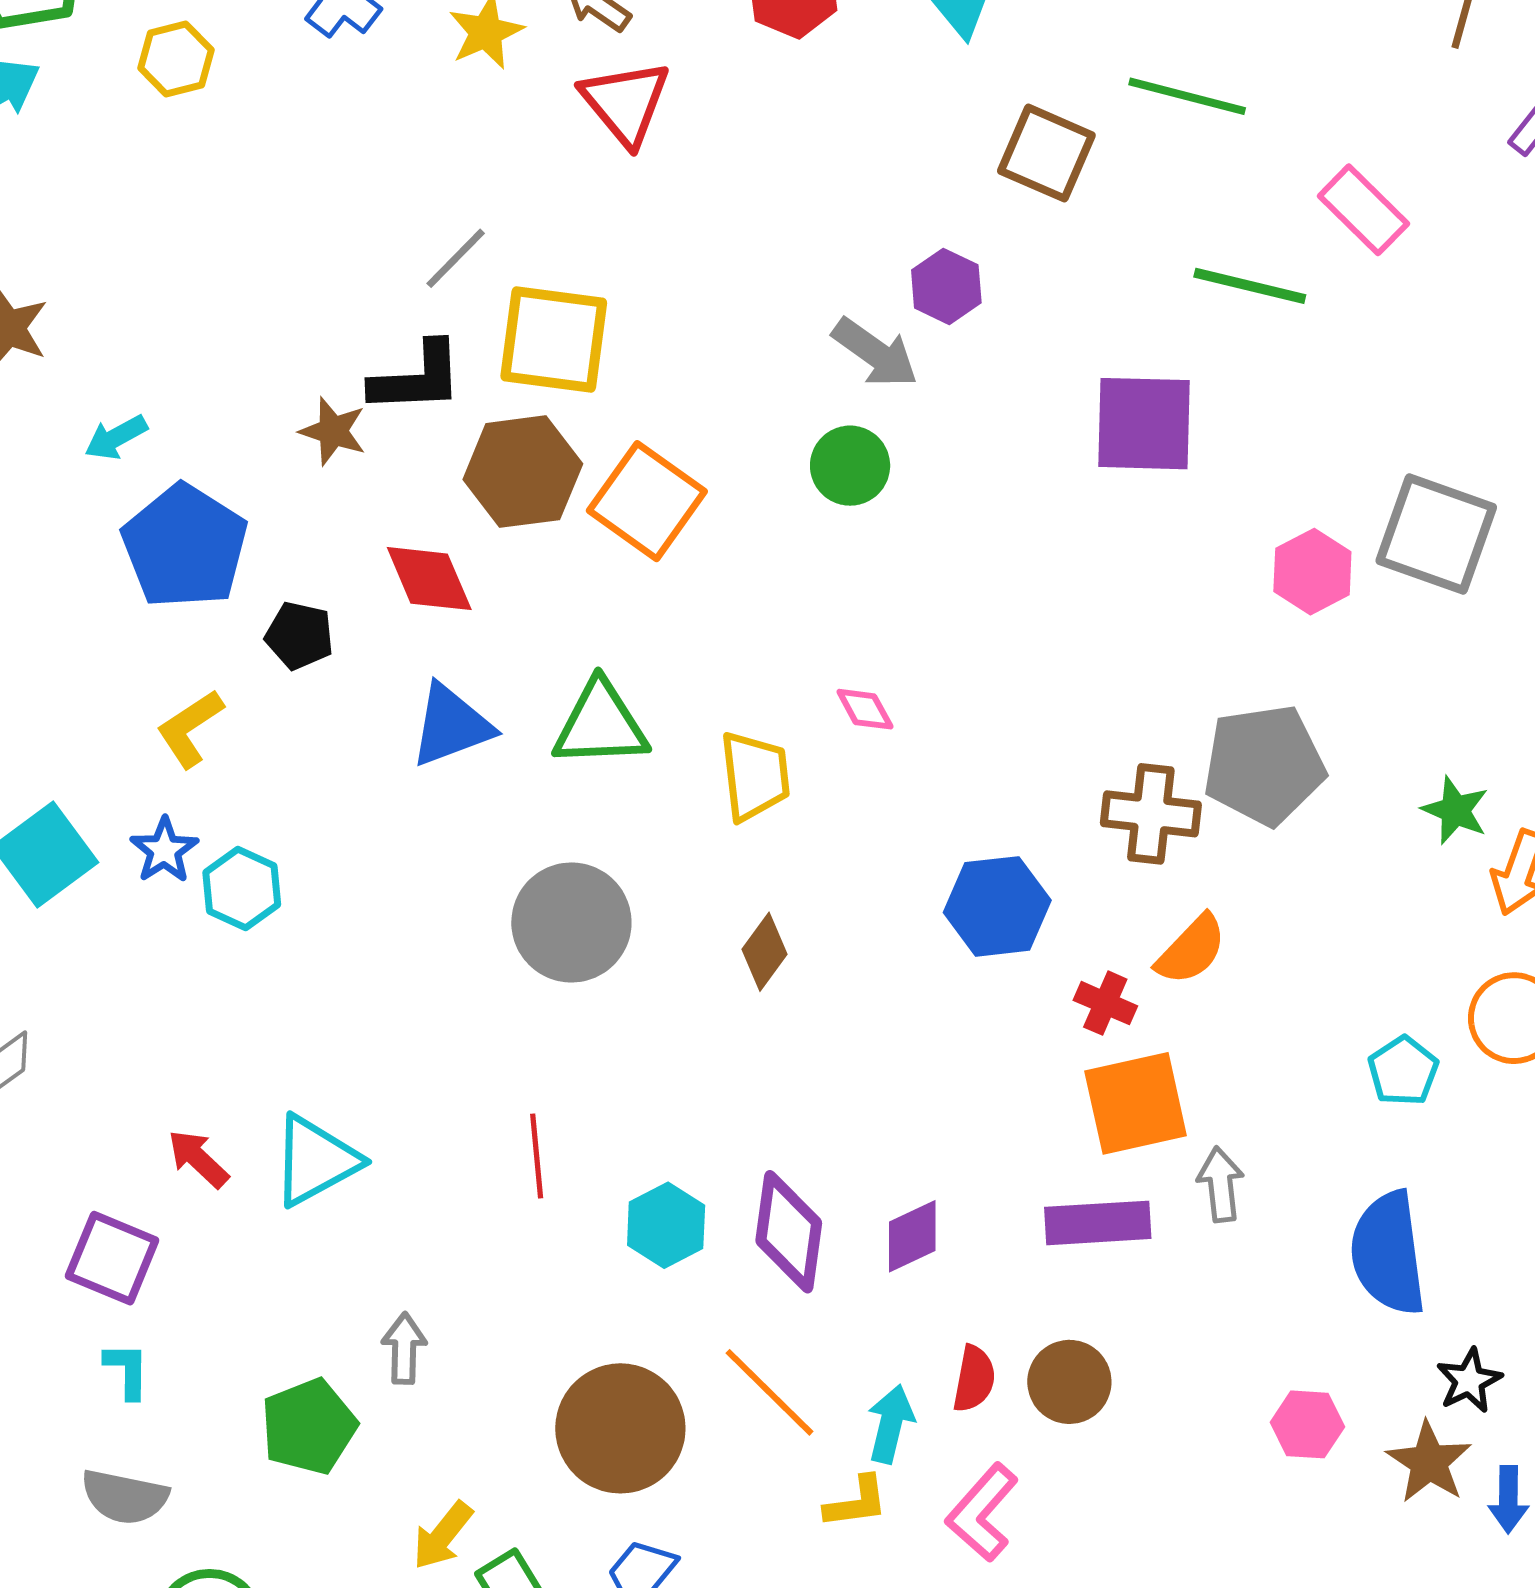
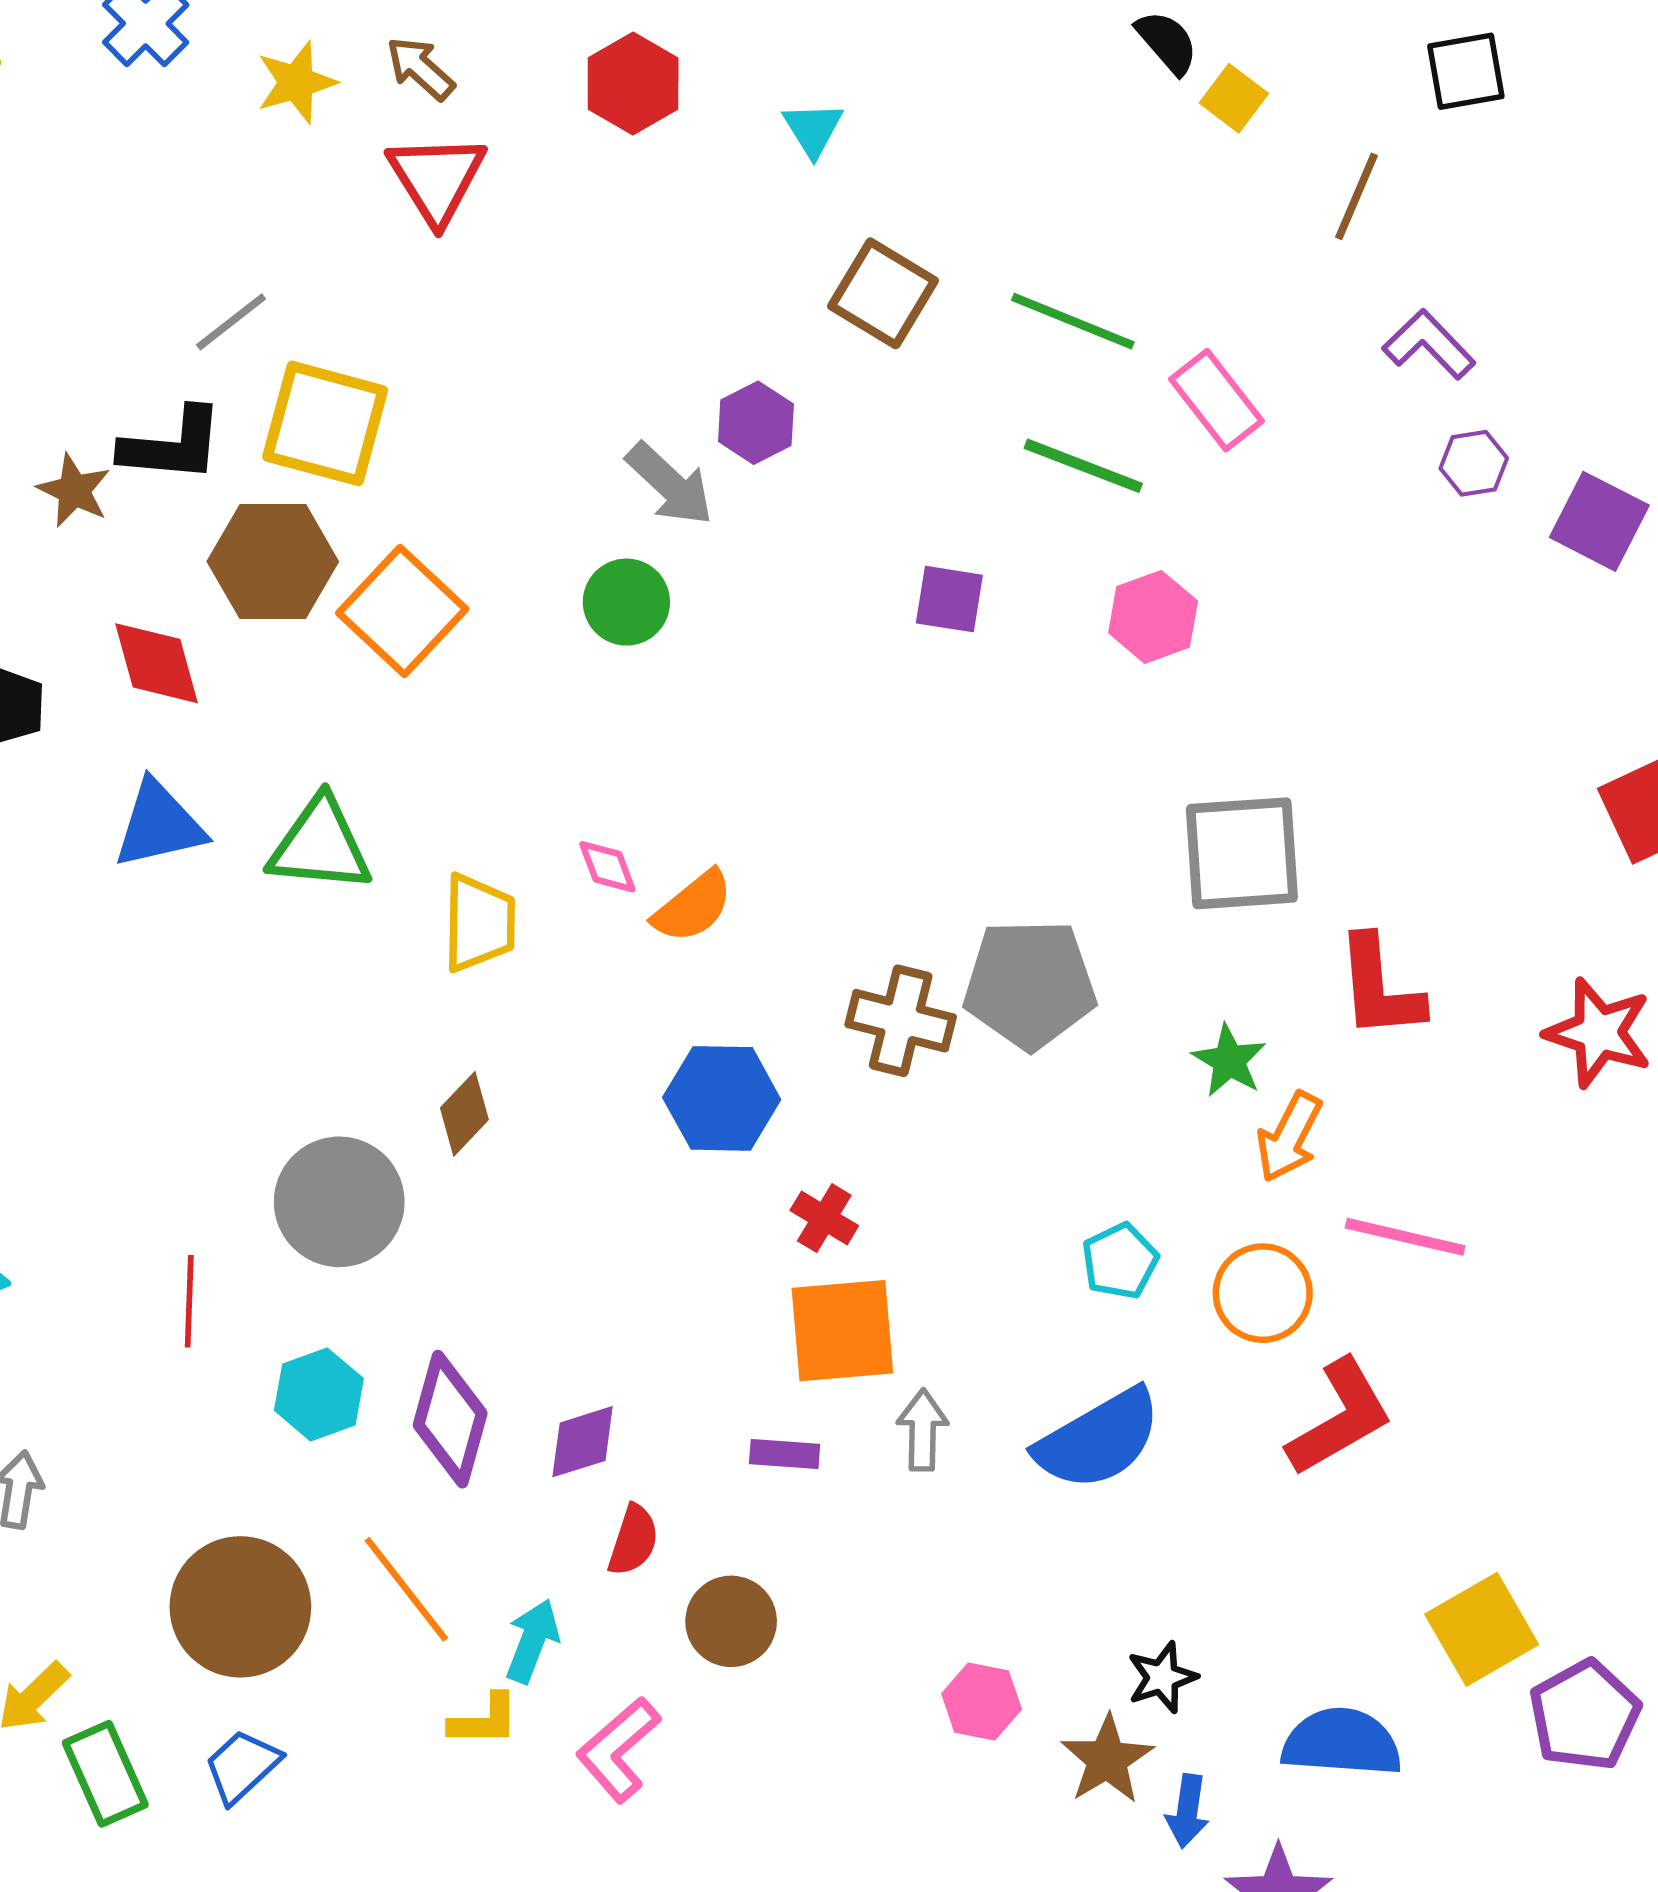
green line: (1187, 96) -> (1073, 321), moved
purple square: (1144, 424) -> (949, 599), size x0.6
gray square: (1436, 534) -> (1242, 853), moved, turned -31
pink hexagon: (1312, 572) -> (1153, 617), moved
gray circle: (571, 922) -> (339, 1202), moved
orange semicircle: (1191, 950) -> (693, 907), moved
cyan pentagon: (1403, 1071) -> (1120, 1261), moved
purple rectangle: (1098, 1223) -> (785, 1454), size x0.6
blue semicircle: (1388, 1253) -> (1098, 1439), moved, turned -120
red semicircle: (974, 1379) -> (633, 1540), moved

